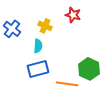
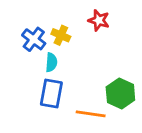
blue cross: (12, 29) -> (34, 39), moved
blue rectangle: (38, 69) -> (51, 94), turned -65

